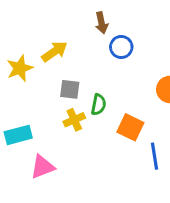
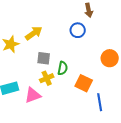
brown arrow: (102, 23) -> (89, 10), moved
pink triangle: (42, 167) -> (33, 95), moved

